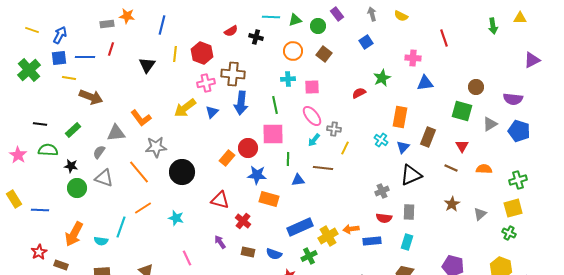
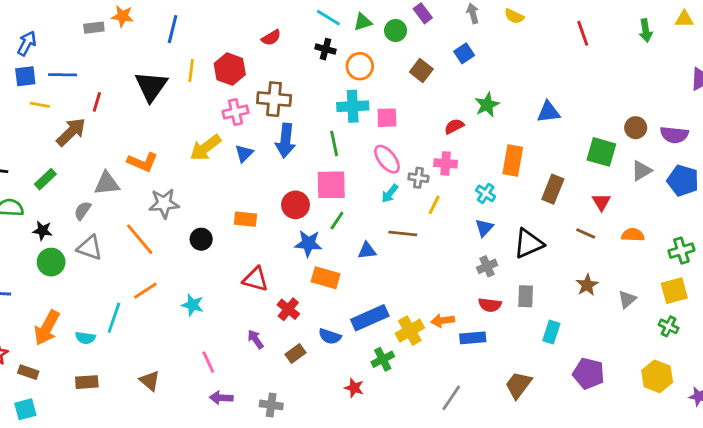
cyan line: (271, 17) -> (328, 18), turned 30
black cross: (256, 37) -> (326, 49), moved
red line: (444, 38) -> (583, 33), moved
red line: (111, 49) -> (97, 102), moved
brown square: (324, 54) -> (421, 71), moved
pink cross: (413, 58) -> (446, 163), moved
black triangle: (147, 65) -> (151, 86), size x1.4
cyan cross: (288, 79) -> (353, 106), size x1.5
brown circle: (476, 87) -> (636, 128), moved
brown arrow: (91, 97) -> (71, 132), turned -65
orange L-shape: (141, 118) -> (143, 162), turned -30
blue triangle: (403, 147) -> (484, 228), moved
orange rectangle: (227, 158) -> (245, 219), moved, turned 56
green line: (288, 159) -> (337, 221), moved, turned 32
black circle: (182, 172) -> (201, 239), size x0.6
cyan rectangle: (407, 242) -> (551, 332), moved
brown rectangle: (248, 252) -> (296, 354), turned -48
blue semicircle: (274, 254) -> (330, 336), moved

